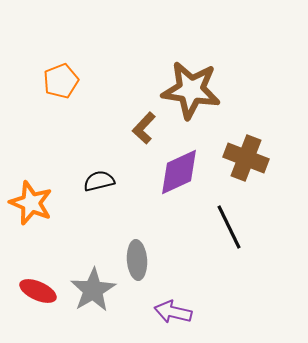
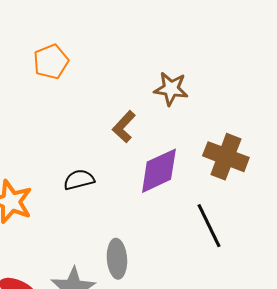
orange pentagon: (61, 81) -> (51, 62), moved
brown star: (191, 90) -> (171, 89), size x0.6

